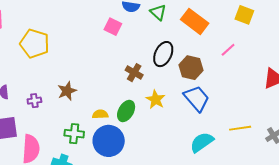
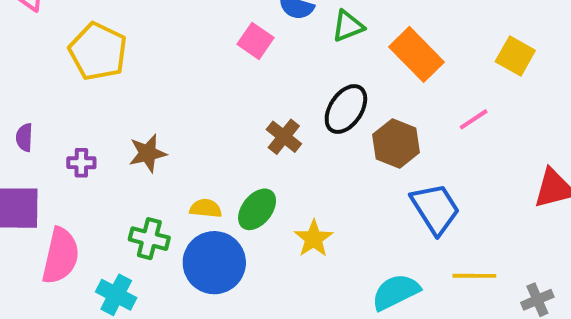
green triangle: (158, 12) -> (348, 26), turned 48
blue trapezoid: (197, 98) -> (435, 209), moved
yellow star: (156, 99) -> (314, 239), moved

